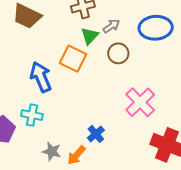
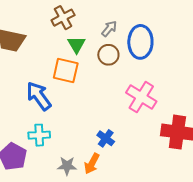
gray arrow: (111, 26) -> (109, 29), moved
blue ellipse: (156, 28) -> (140, 42), moved, turned -72

